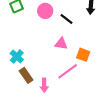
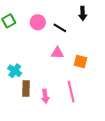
pink line: (68, 71) -> (71, 92), moved, turned -60
brown rectangle: (26, 75) -> (26, 89), turned 42

